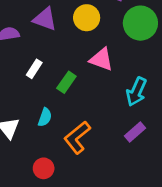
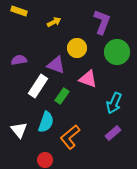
purple triangle: (45, 19) -> (56, 65), moved
white rectangle: (34, 69) -> (38, 86), size x1.6
cyan semicircle: (45, 117) -> (46, 122), size x1.5

